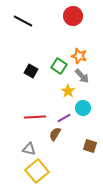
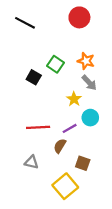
green square: (59, 66) -> (55, 64), moved
brown square: (90, 146) -> (83, 163), moved
yellow square: (37, 171) -> (65, 186), moved

